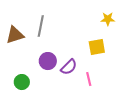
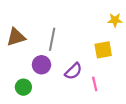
gray line: (41, 26) -> (52, 39), moved
purple circle: (48, 61) -> (41, 65), moved

